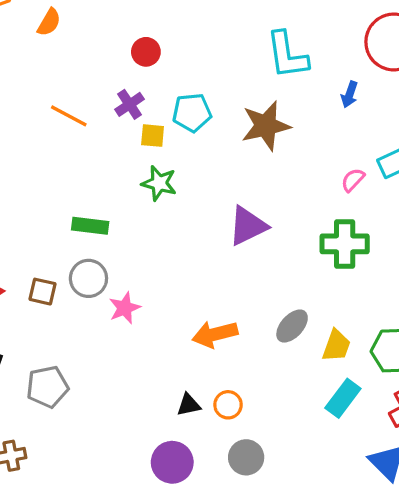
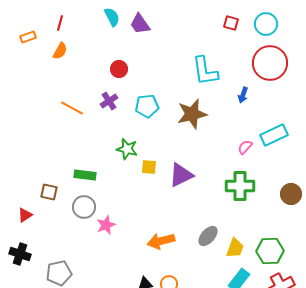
yellow square: (153, 136) -> (149, 167), moved
brown square: (43, 292) -> (49, 192), moved

